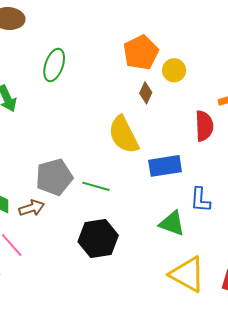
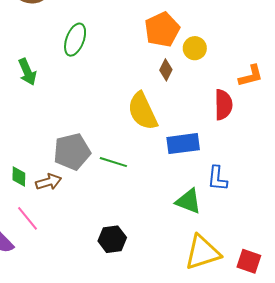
black hexagon: (98, 239) -> (112, 239), moved, size x0.7
yellow triangle: (187, 274) -> (202, 252), turned -48

